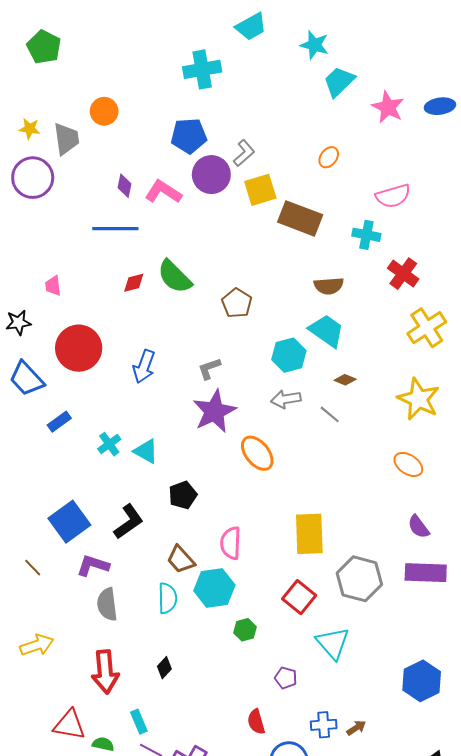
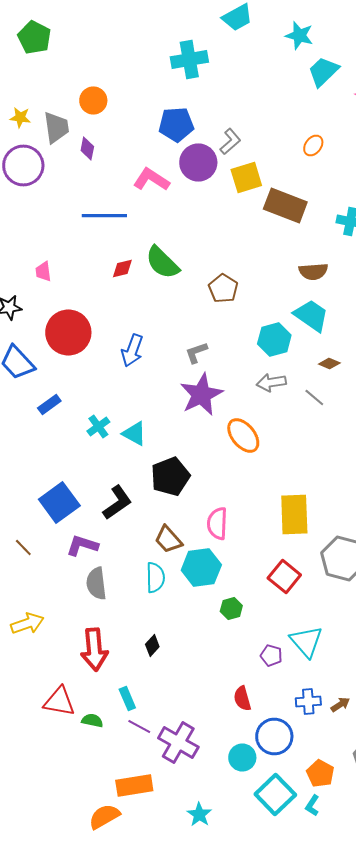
purple diamond: (125, 186) -> (87, 148), moved
black pentagon: (183, 495) -> (170, 476), size x1.4
cyan triangle: (333, 643) -> (306, 642), moved

